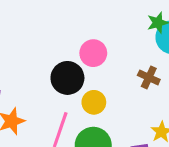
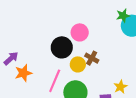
brown cross: (149, 77) -> (92, 58), moved

